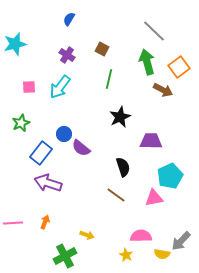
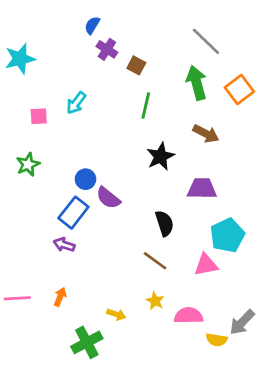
purple cross: (67, 55) -> (107, 49), moved
cyan arrow: (60, 87) -> (76, 103), moved, size x0.7
brown arrow: (163, 90) -> (206, 134), moved
blue rectangle: (41, 153) -> (73, 213), moved
purple arrow: (48, 183) -> (64, 245), size x0.6
yellow star: (126, 255) -> (155, 301), moved

